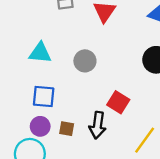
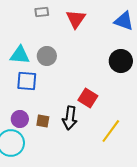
gray circle: (85, 61) -> (47, 56), moved
blue square: (44, 97) -> (27, 81), moved

